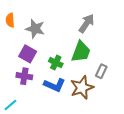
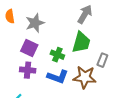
gray star: (35, 29) -> (35, 23), turned -30
brown star: (82, 88) -> (85, 77), turned 30

